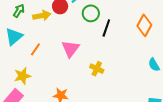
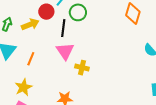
black line: (106, 28) -> (63, 28), moved
yellow cross: (97, 69) -> (82, 68), moved

